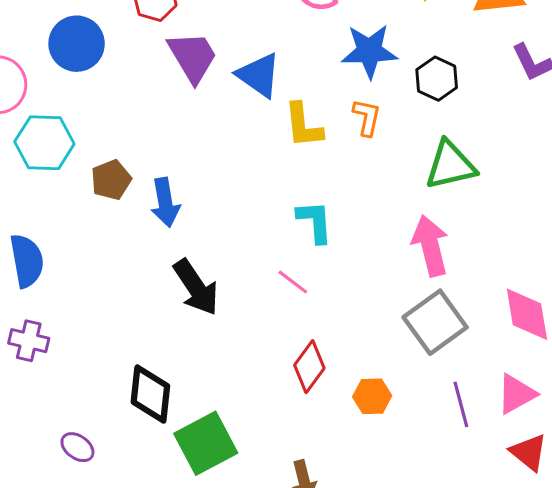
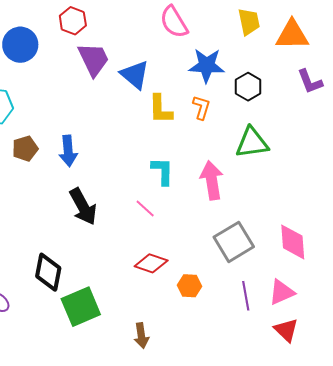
brown pentagon: (111, 180) -> (25, 149), moved
pink arrow: (430, 246) -> (212, 180), moved
red diamond: (309, 367) -> (151, 263), turned 68

